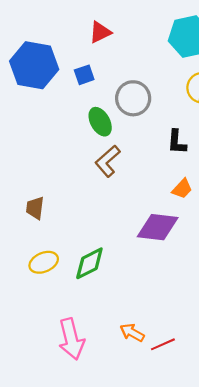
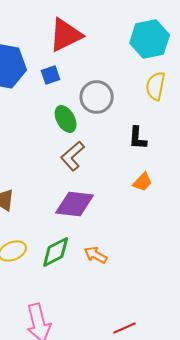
red triangle: (100, 32) -> (66, 35), size x1.6
purple diamond: (158, 227) -> (75, 204), moved
orange arrow: (132, 333) -> (96, 255), moved

